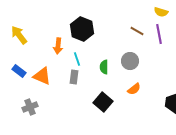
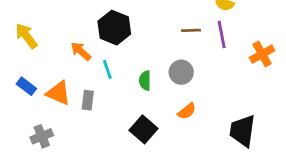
brown line: (137, 31) -> (191, 30), turned -32
orange arrow: (58, 46) -> (81, 51), turned 126
gray rectangle: (74, 77) -> (88, 100), moved

